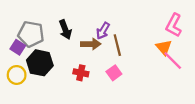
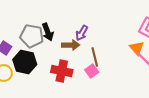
gray pentagon: (31, 34) -> (32, 36), moved
brown line: (117, 45) -> (95, 57), moved
red cross: (81, 73) -> (62, 71), size x1.5

